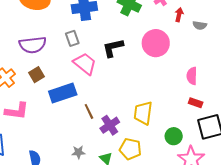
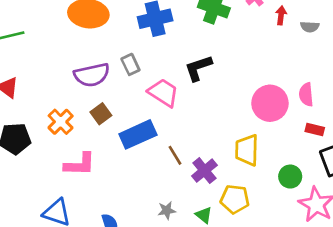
gray rectangle: (72, 38) -> (130, 64), moved
pink circle: (156, 43) -> (270, 103), moved

